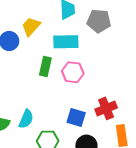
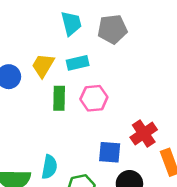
yellow trapezoid: (31, 26) -> (43, 65), moved
cyan rectangle: (66, 42) -> (78, 63), size x0.7

